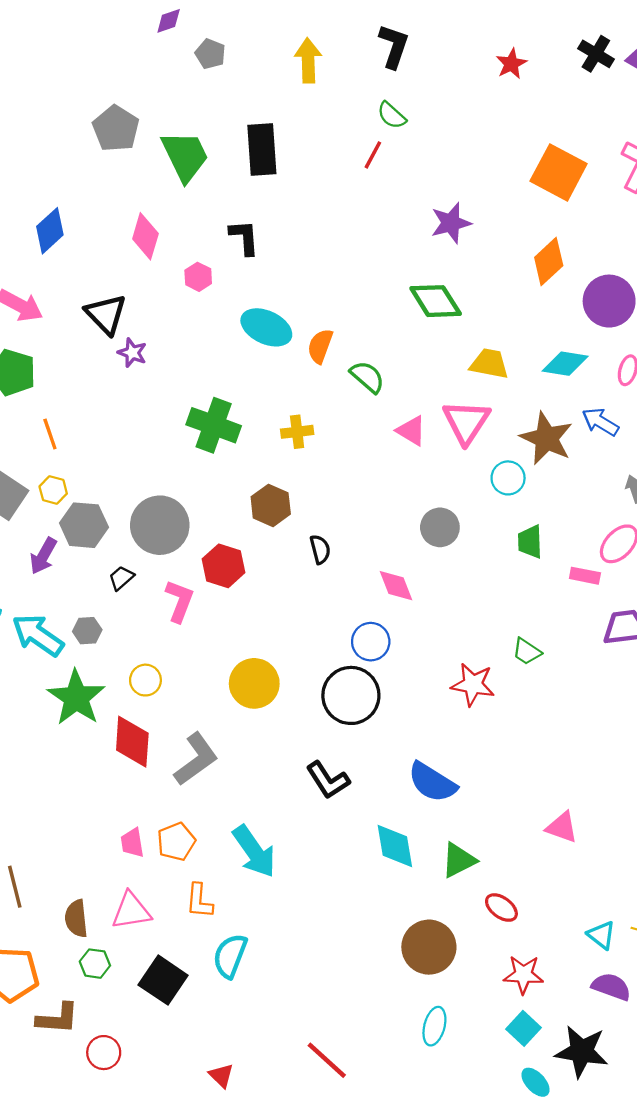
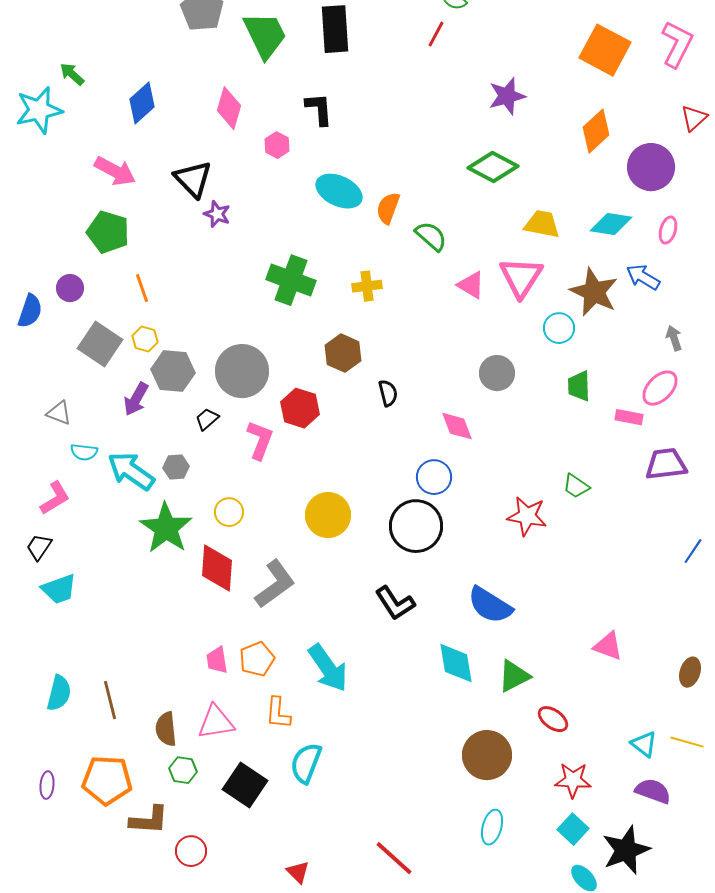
green diamond: (436, 301) -> (493, 167), turned -30
black star: (582, 1051) -> (626, 850), turned -30

